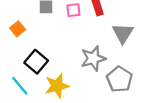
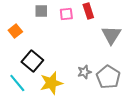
gray star: (93, 58) -> (84, 72), moved, size x0.6

